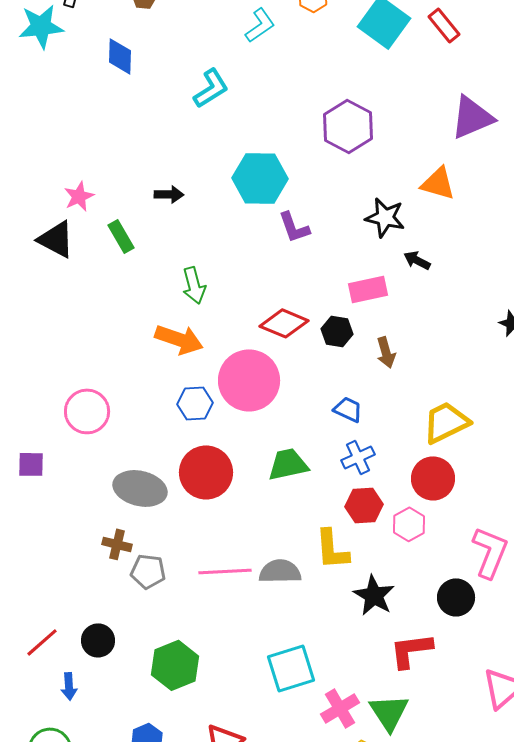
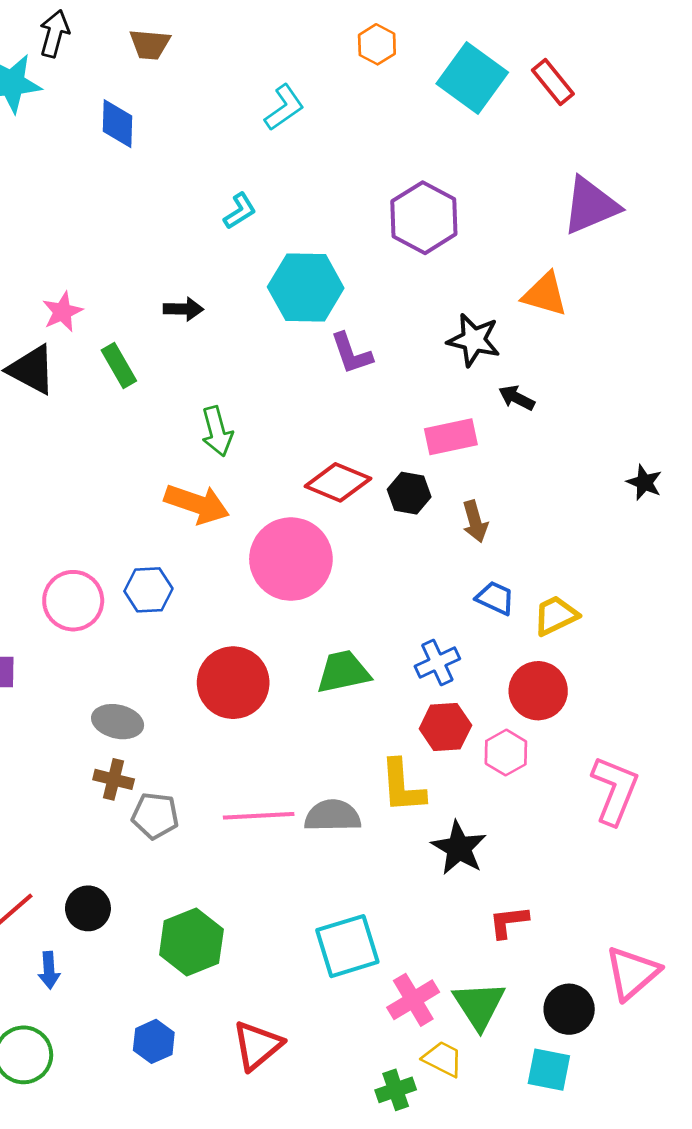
cyan L-shape: (260, 25) -> (284, 108), moved
cyan L-shape: (211, 88) -> (240, 211), moved, size x0.7
blue hexagon: (195, 403) -> (148, 590), moved
blue trapezoid: (348, 409) -> (495, 598), moved
yellow trapezoid: (446, 422) -> (556, 615), size x0.7
gray ellipse: (140, 488) -> (118, 722), moved, size x0.7
black circle: (456, 597) -> (569, 1009), moved
red L-shape: (411, 650) -> (509, 922), size x0.7

